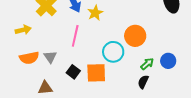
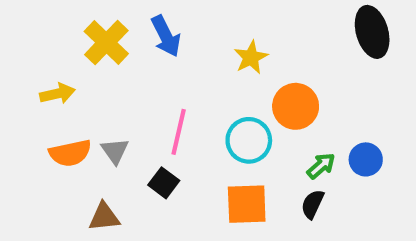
yellow star: (95, 13) -> (251, 57), moved
pink line: (75, 36) -> (179, 132), moved
orange square: (96, 73) -> (247, 204), moved

